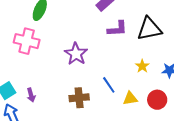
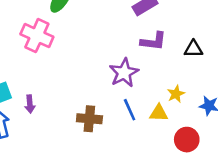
black triangle: (149, 29) -> (193, 49), size x0.6
purple star: (76, 54) -> (124, 73), moved
yellow triangle: (130, 98) -> (159, 113), moved

